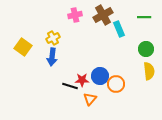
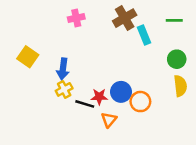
pink cross: (75, 15) -> (76, 18), moved
yellow cross: (53, 38) -> (64, 89), moved

